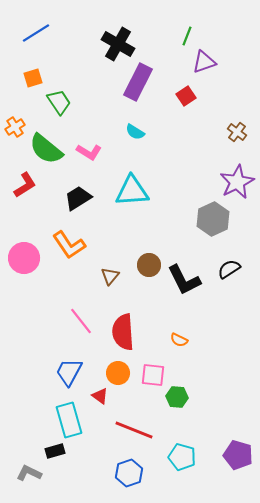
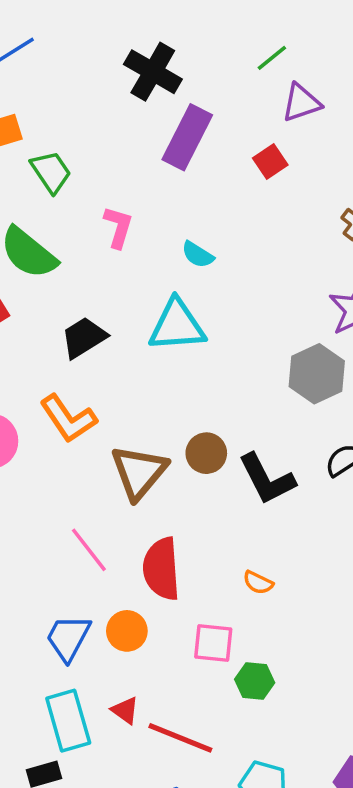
green line: (187, 36) -> (272, 58), turned 30
cyan semicircle: (135, 132) -> (198, 255), moved
pink L-shape: (89, 152) -> (118, 227), moved, turned -105
brown triangle: (110, 276) -> (139, 472), size x1.8
orange circle: (118, 373) -> (127, 631), moved
red triangle: (100, 396) -> (125, 710), moved

